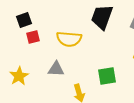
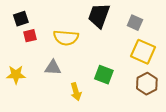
yellow star: (19, 76) -> (16, 75), turned 30
green square: (107, 76) -> (104, 75), turned 30

